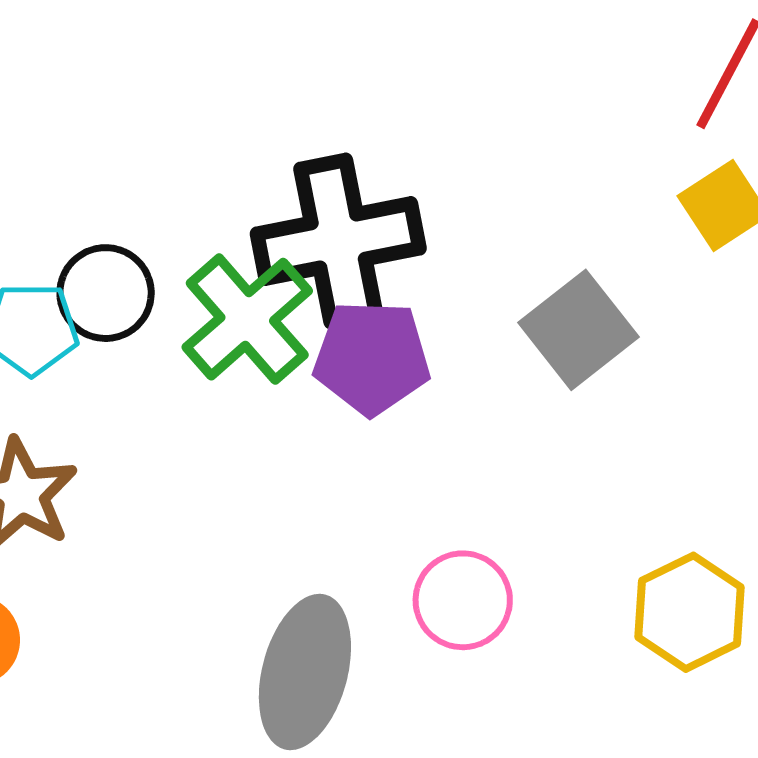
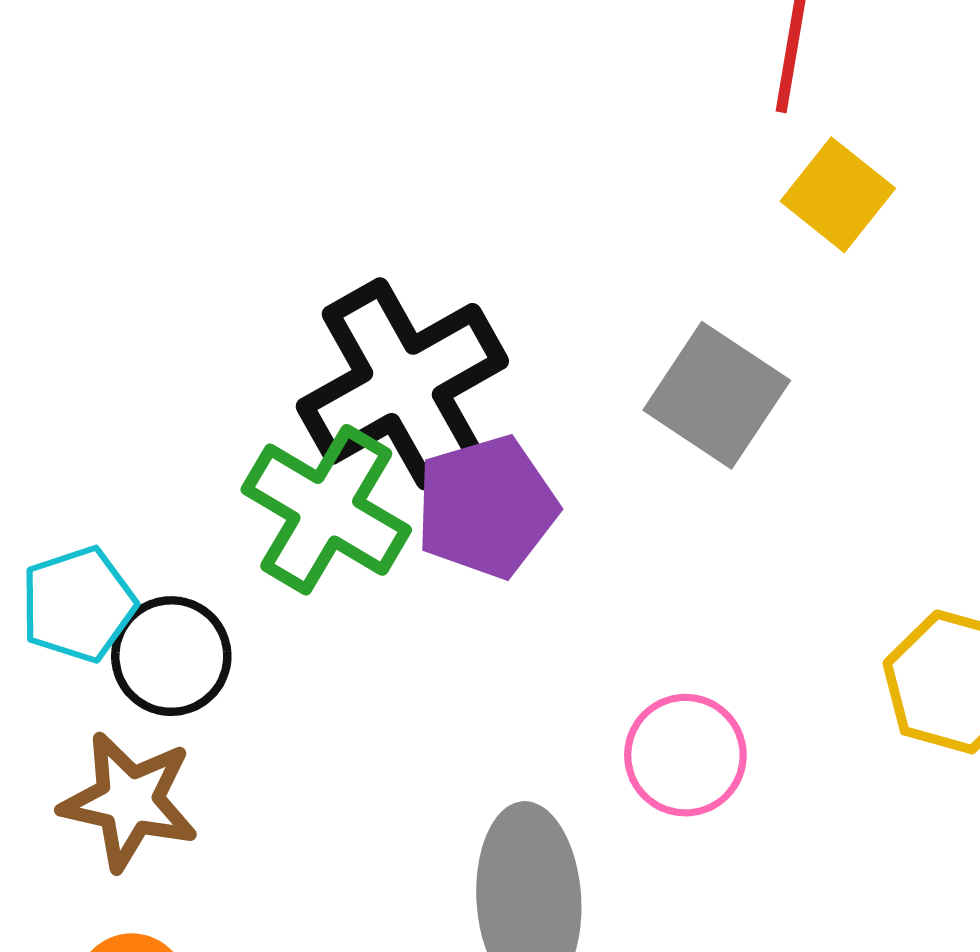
black circle: (106, 293) -> (171, 656), moved

